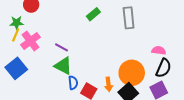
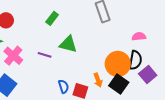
green rectangle: (93, 14) -> (52, 18), moved
green triangle: (63, 66) -> (68, 44), moved
black semicircle: (163, 68) -> (135, 60), moved

